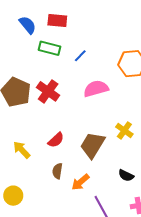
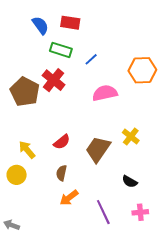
red cross: (48, 91) -> (54, 80), moved
orange arrow: (80, 182) -> (69, 198), moved
yellow circle: (13, 196) -> (17, 175), moved

